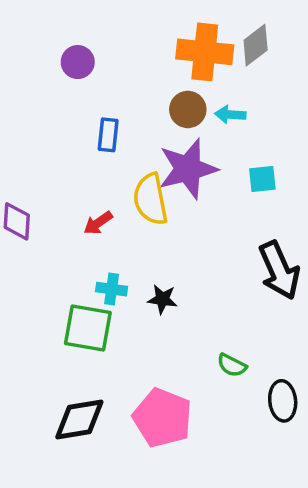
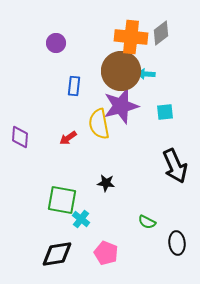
brown circle: (188, 109) -> (121, 71), size x1.8
cyan cross: (112, 289) -> (81, 219), moved, turned 30
pink pentagon: (162, 418) -> (106, 253), size x0.7

